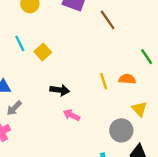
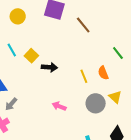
orange semicircle: (127, 79) -> (103, 73), turned -112
black arrow: (60, 90) -> (49, 67), moved
gray circle: (121, 130) -> (96, 103), moved

